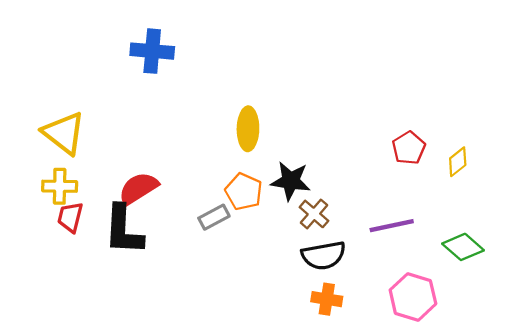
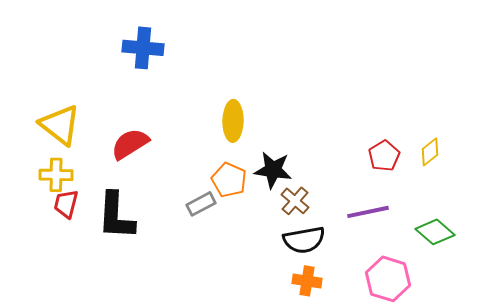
red pentagon: (409, 148) -> (384, 156), moved
red semicircle: (138, 188) -> (130, 144), moved

